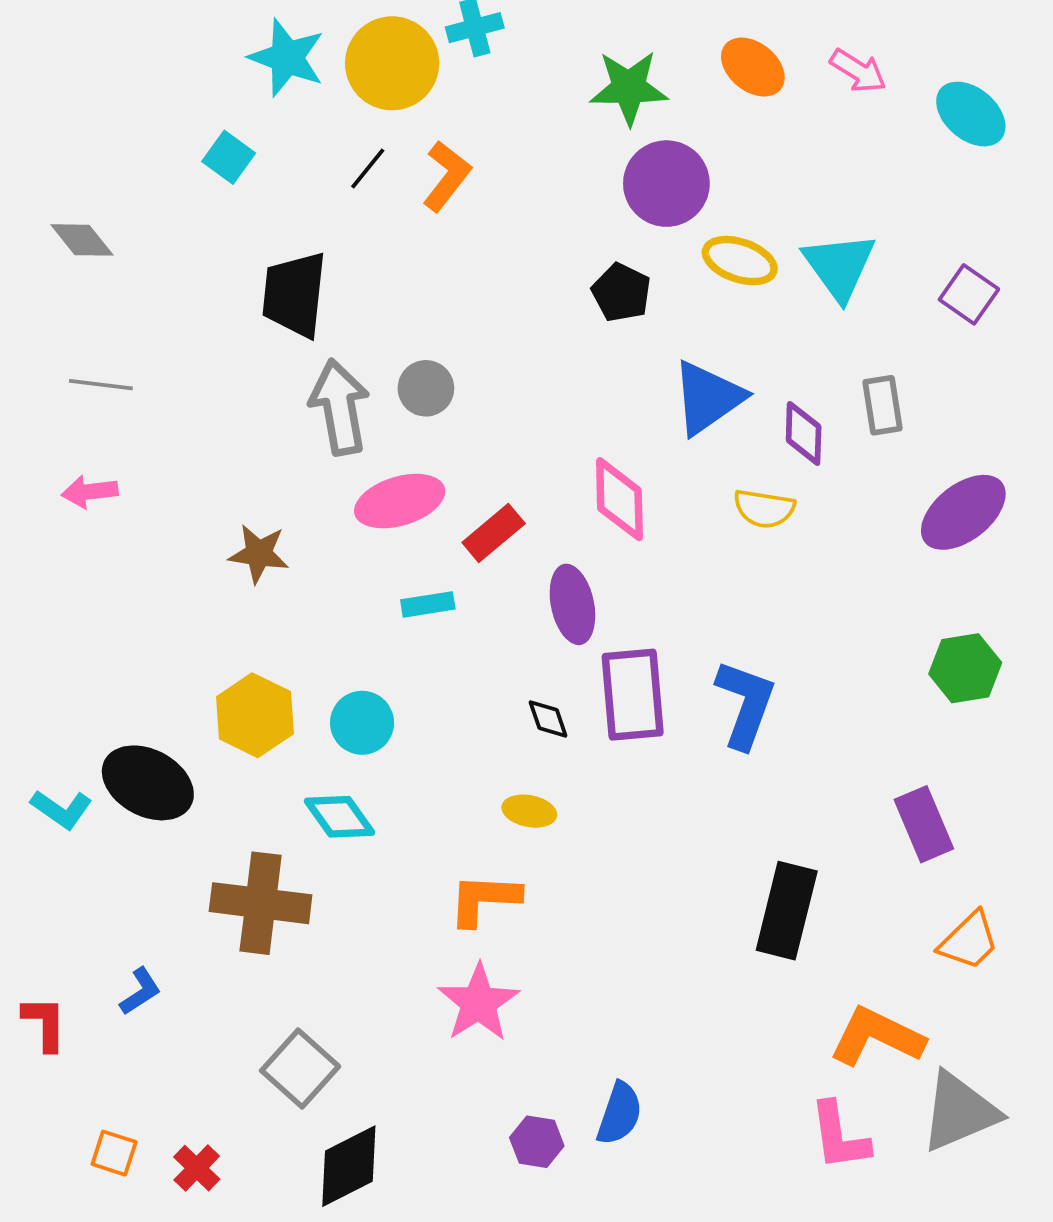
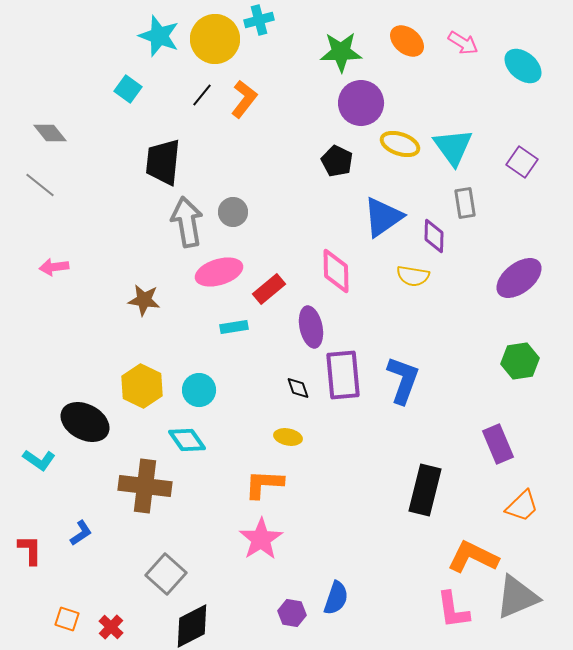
gray line: (101, 385) -> (40, 185), moved, turned 32
gray rectangle: (882, 405) -> (465, 203), moved
cyan L-shape: (61, 809) -> (39, 460), moved

